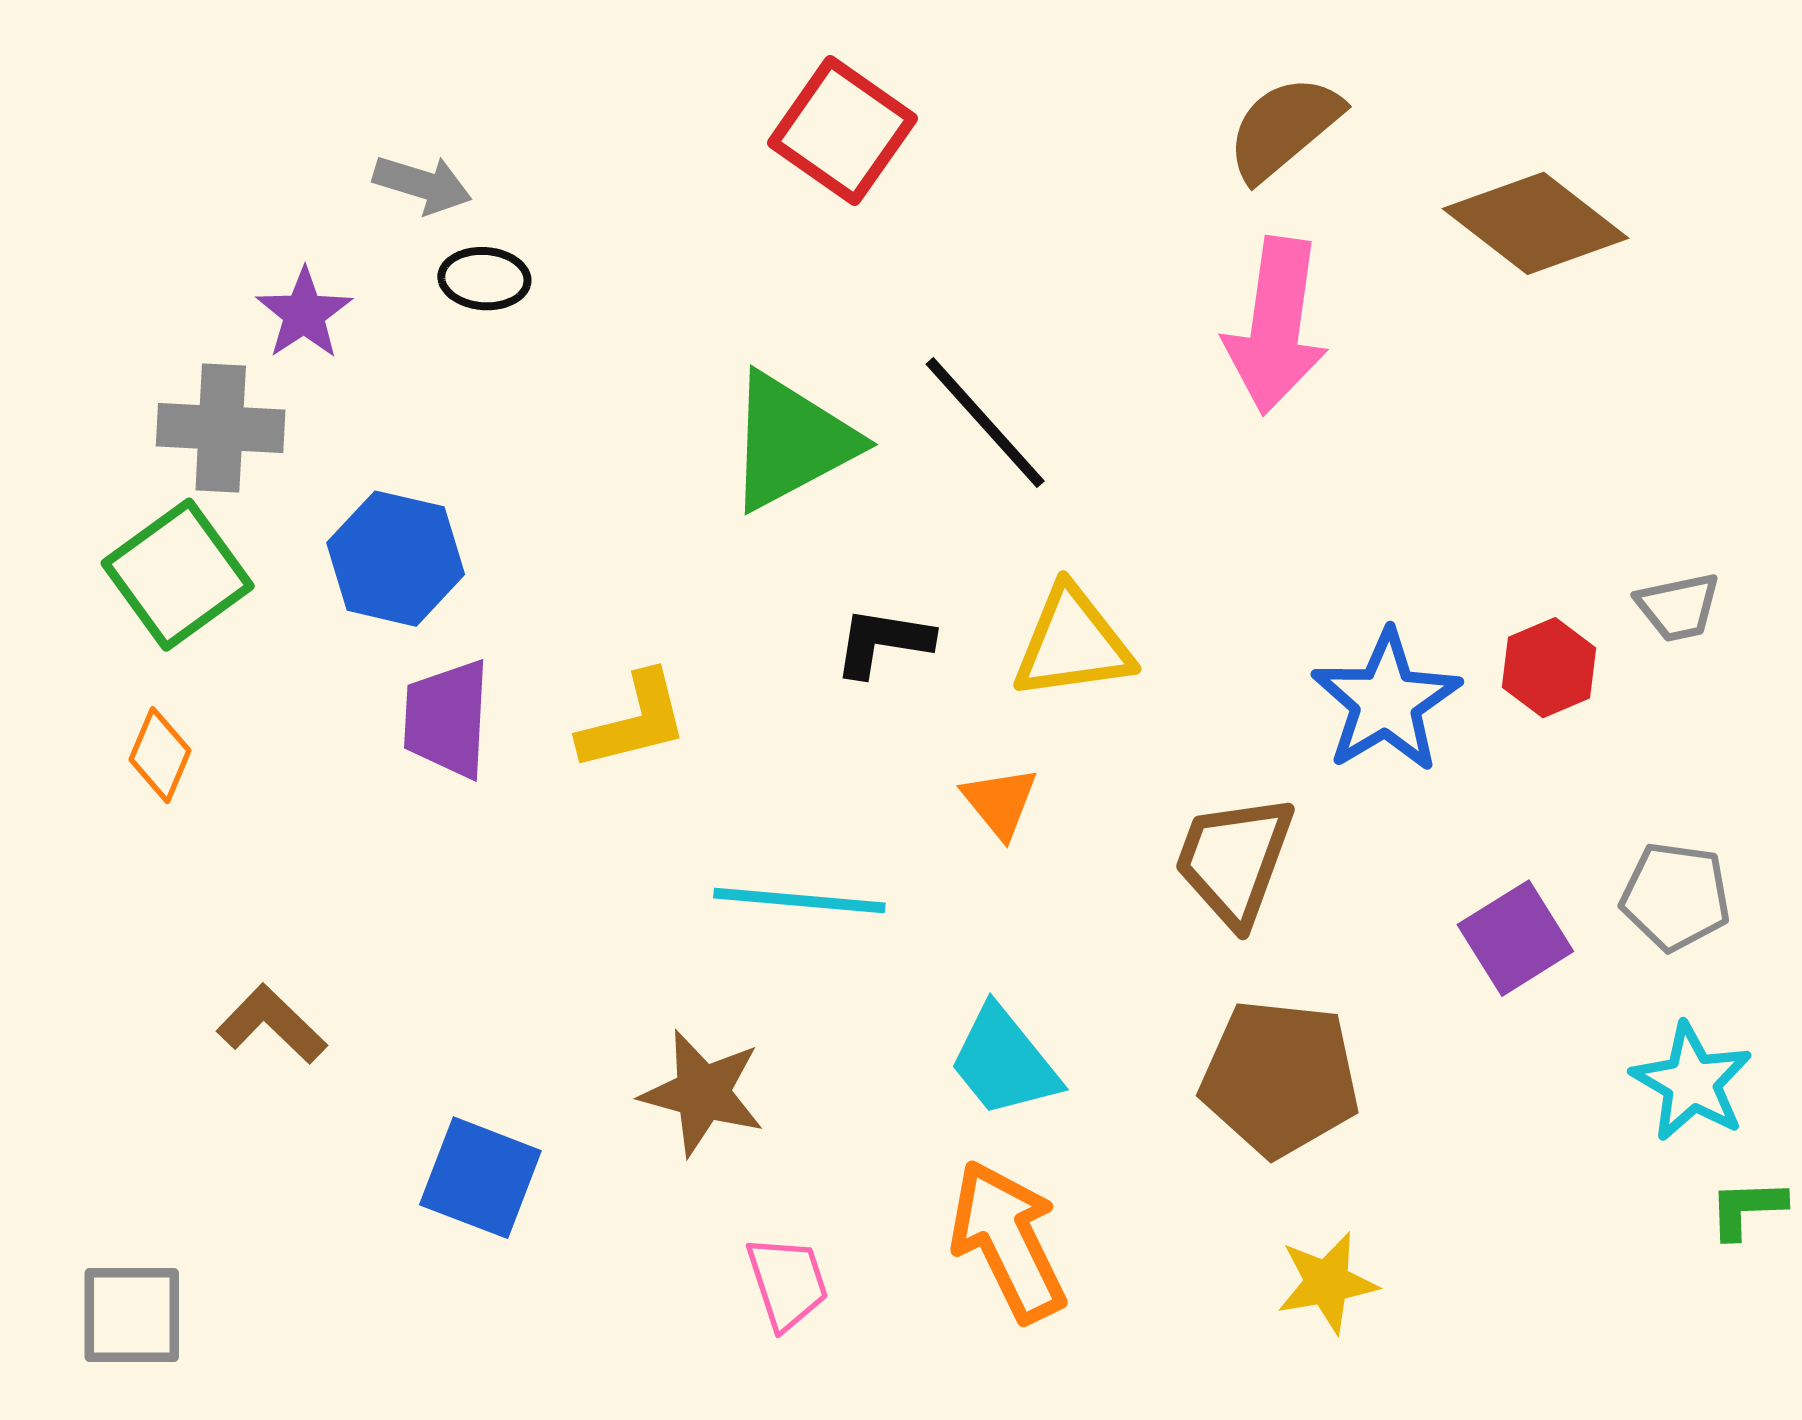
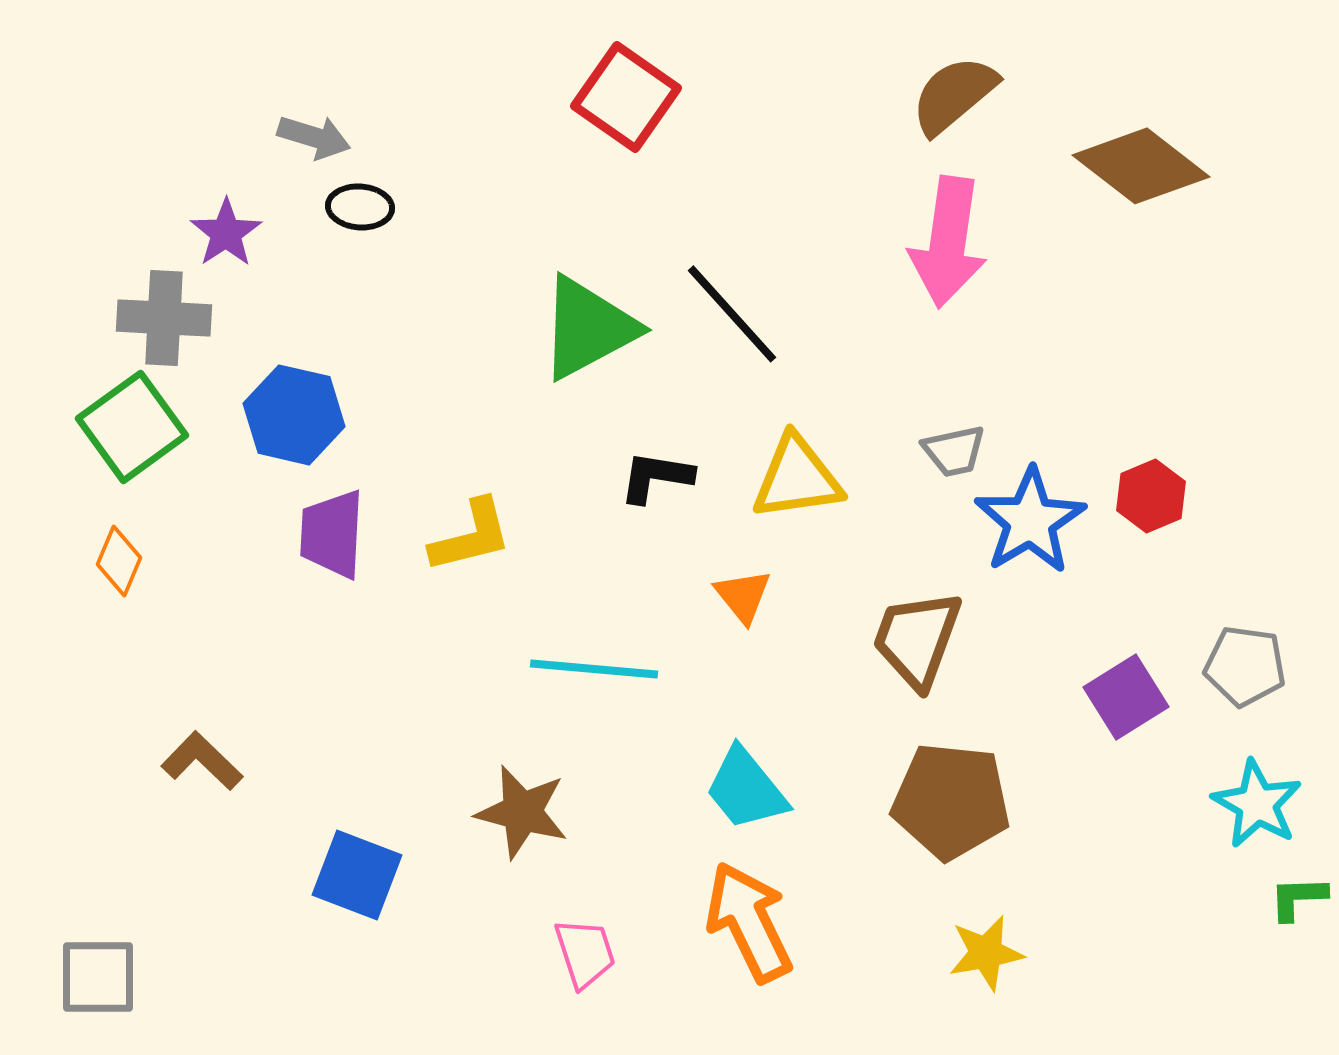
gray trapezoid: (1678, 607) -> (954, 451), moved

